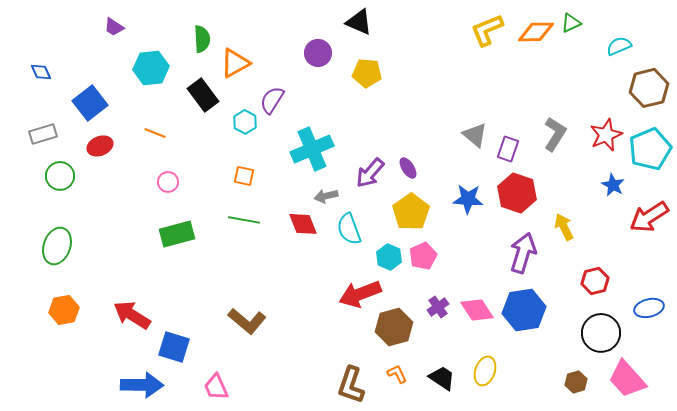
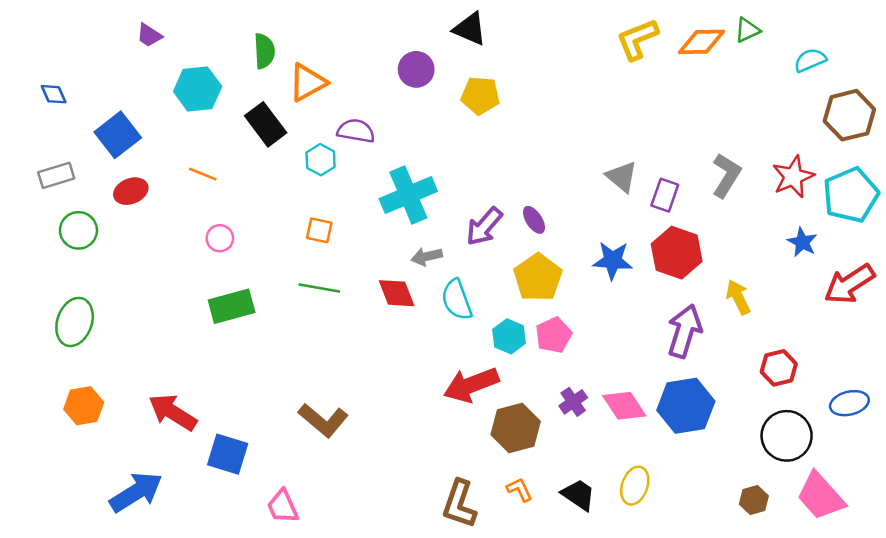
purple semicircle: (272, 100) -> (356, 131), turned 68
blue arrow: (142, 385) -> (136, 492), moved, turned -33

